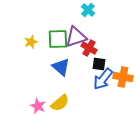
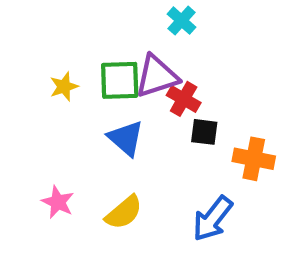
blue arrow: (103, 79) -> (212, 219), moved
pink star: (38, 106) -> (58, 202), moved

